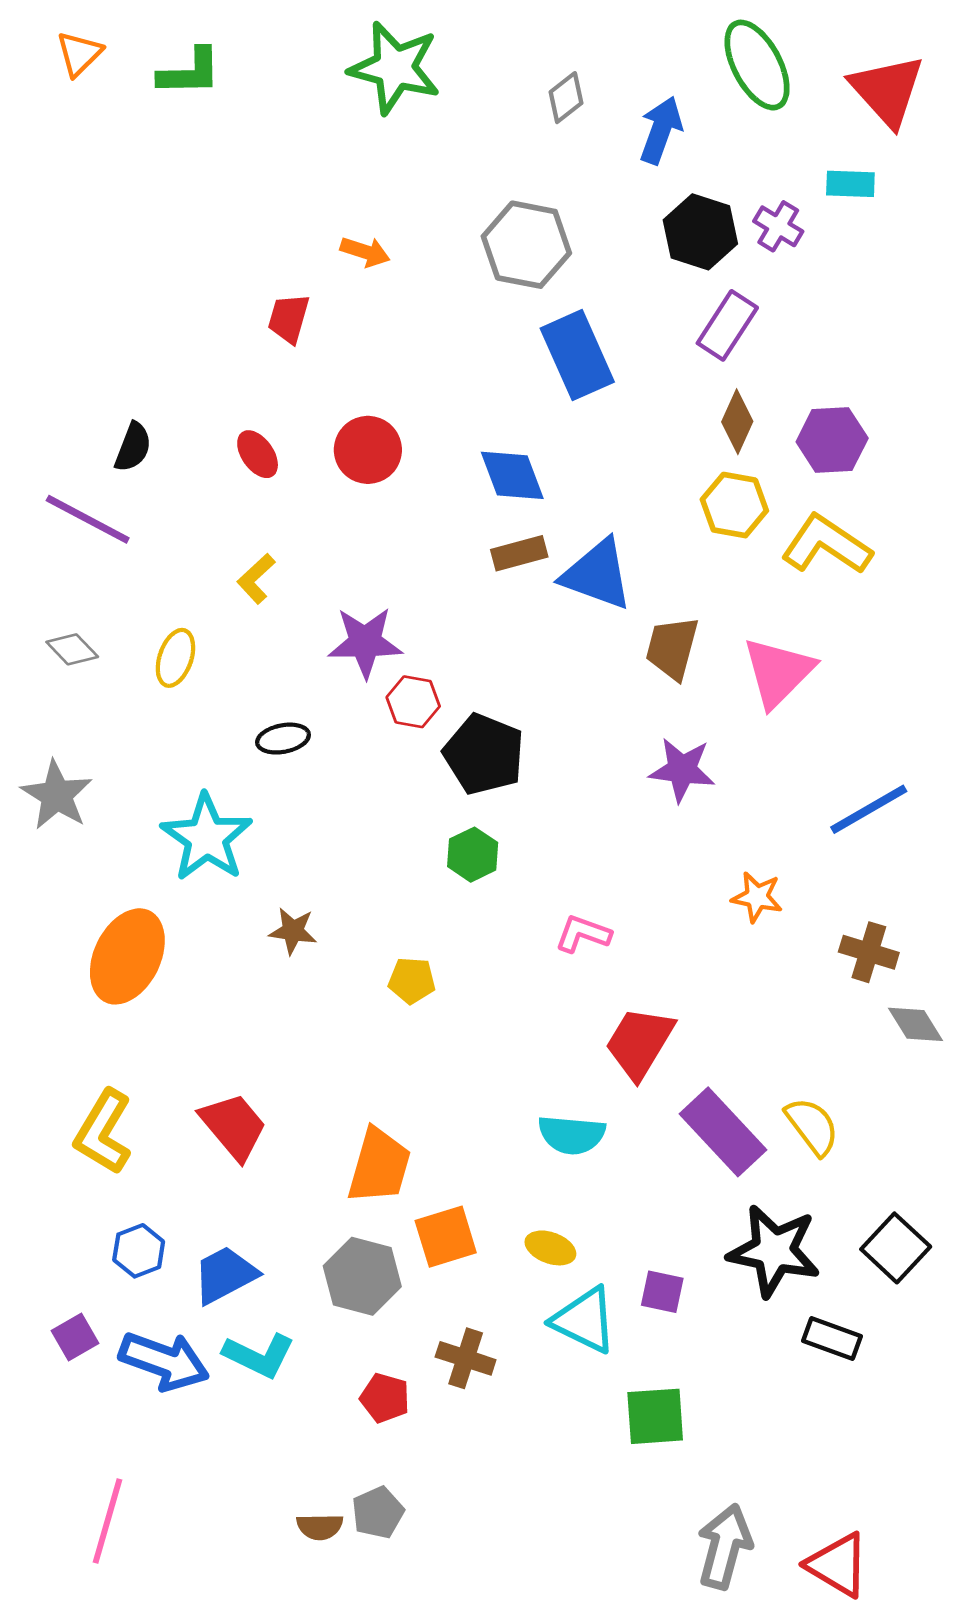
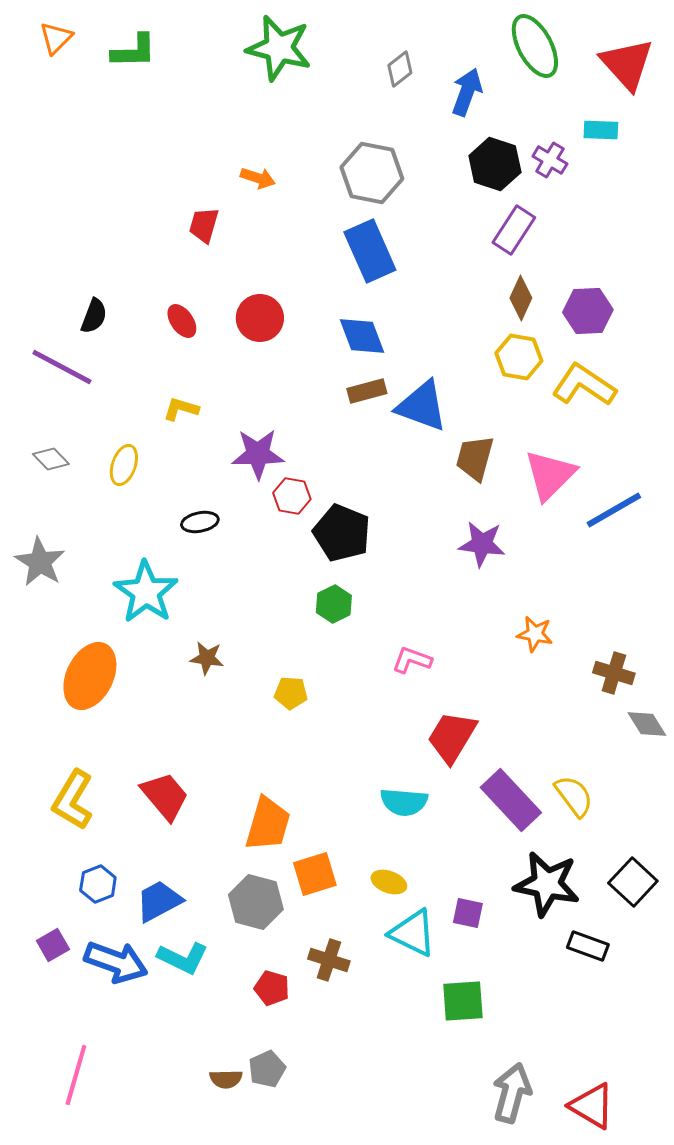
blue rectangle: (577, 355) -> (370, 251), moved
yellow L-shape: (256, 579) -> (181, 409), turned 60
blue line: (869, 809) -> (614, 510), moved

